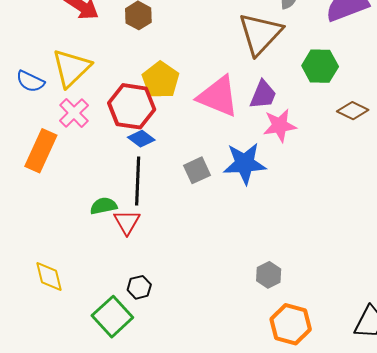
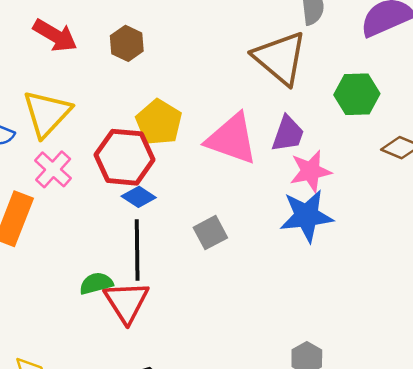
brown triangle: (260, 34) -> (280, 58), turned -30
blue star: (245, 163) -> (306, 216), moved
red triangle: (127, 222) -> (126, 302), size x1.4

